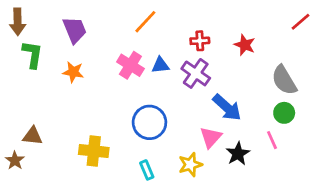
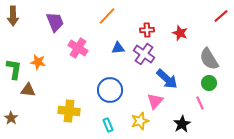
green L-shape: (33, 54) -> (14, 69), moved
pink cross: (130, 65) -> (78, 48), moved
orange star: (73, 72) -> (38, 62), moved
brown triangle: (33, 136) -> (28, 90), moved
black star: (238, 154) -> (182, 124), moved

